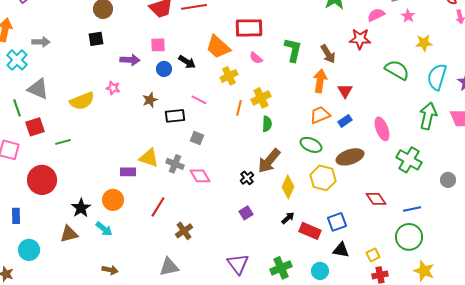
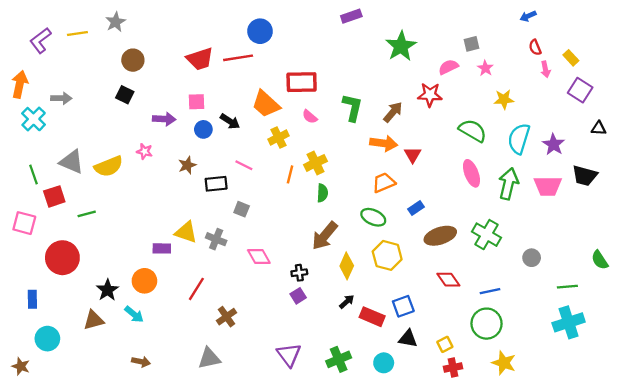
black square: (96, 39) -> (125, 95), turned 35
brown arrow: (328, 54) -> (393, 112), turned -108
orange arrow: (320, 81) -> (384, 143), turned 90
gray triangle: (38, 89) -> (72, 162), moved
blue rectangle: (345, 121) -> (416, 208), moved
pink ellipse: (382, 129) -> (471, 173), moved
brown ellipse: (350, 157) -> (440, 236), moved
pink diamond: (200, 176) -> (259, 257), moved
black cross: (247, 178) -> (299, 273), moved, turned 32

